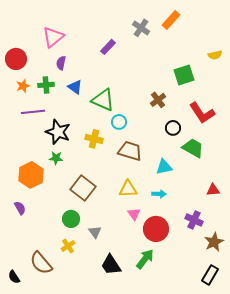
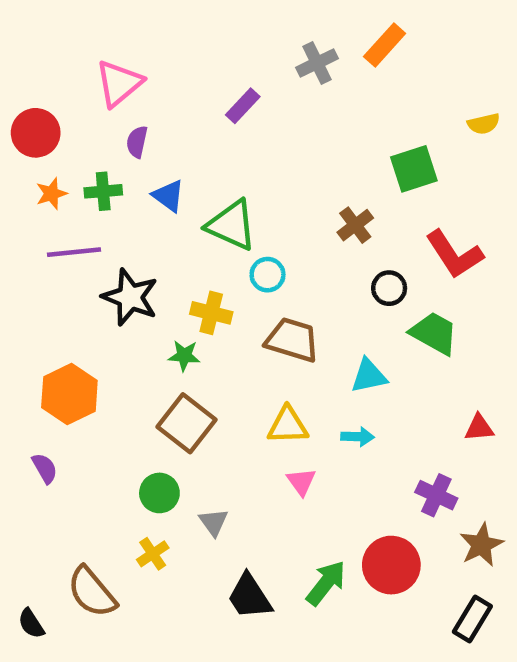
gray cross: (141, 28) -> (317, 63), turned 30
green star: (56, 158) -> (184, 356), moved
red circle: (156, 229) -> (391, 565), moved

